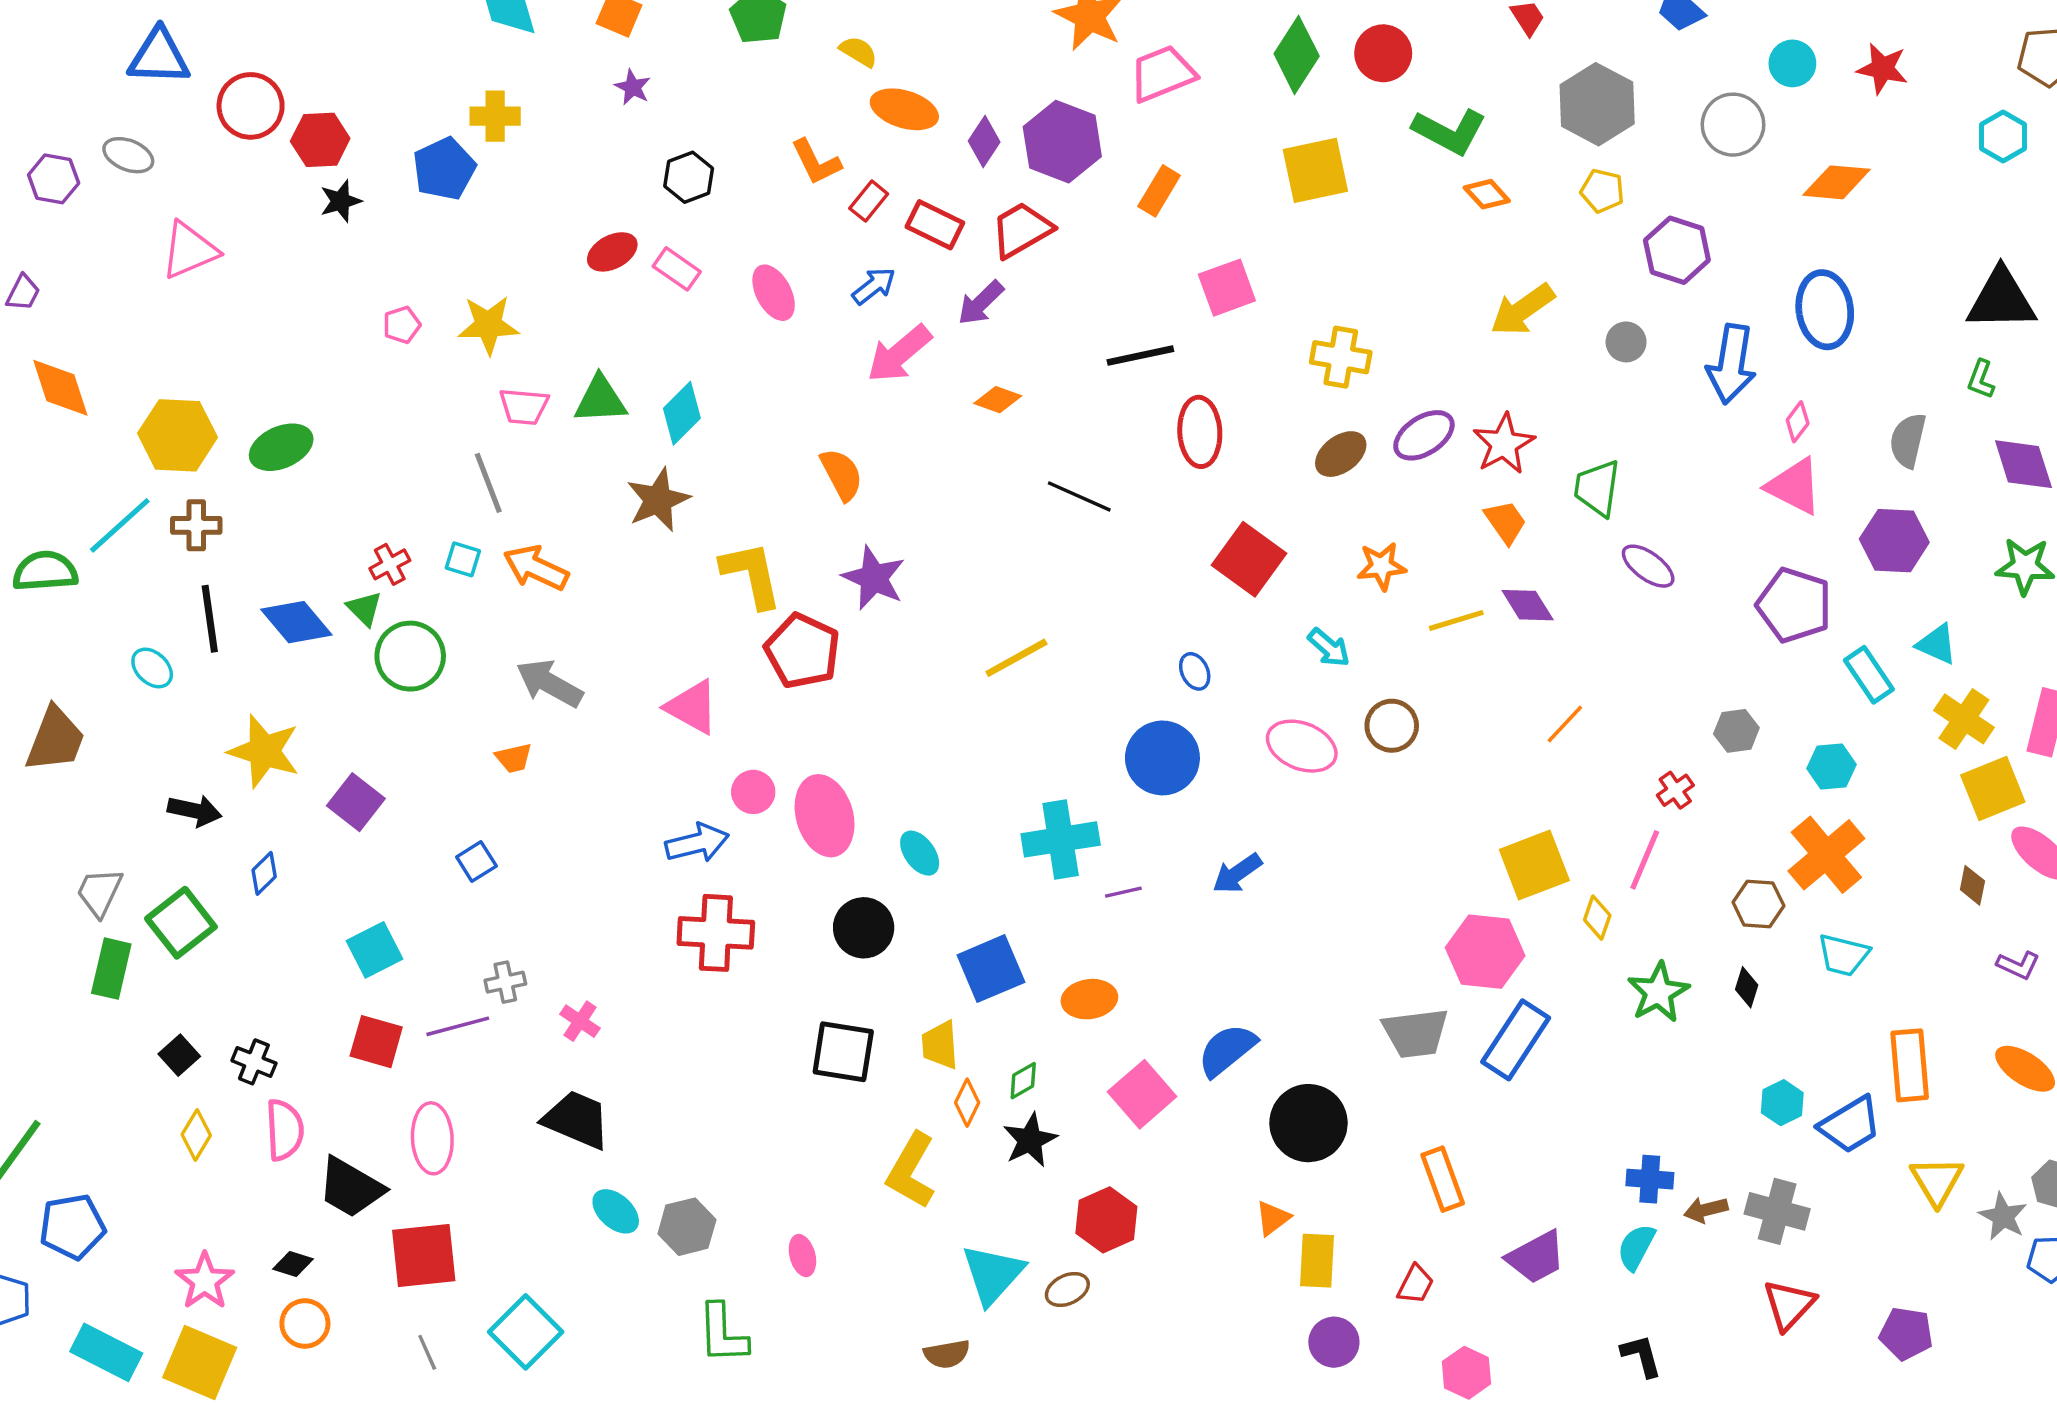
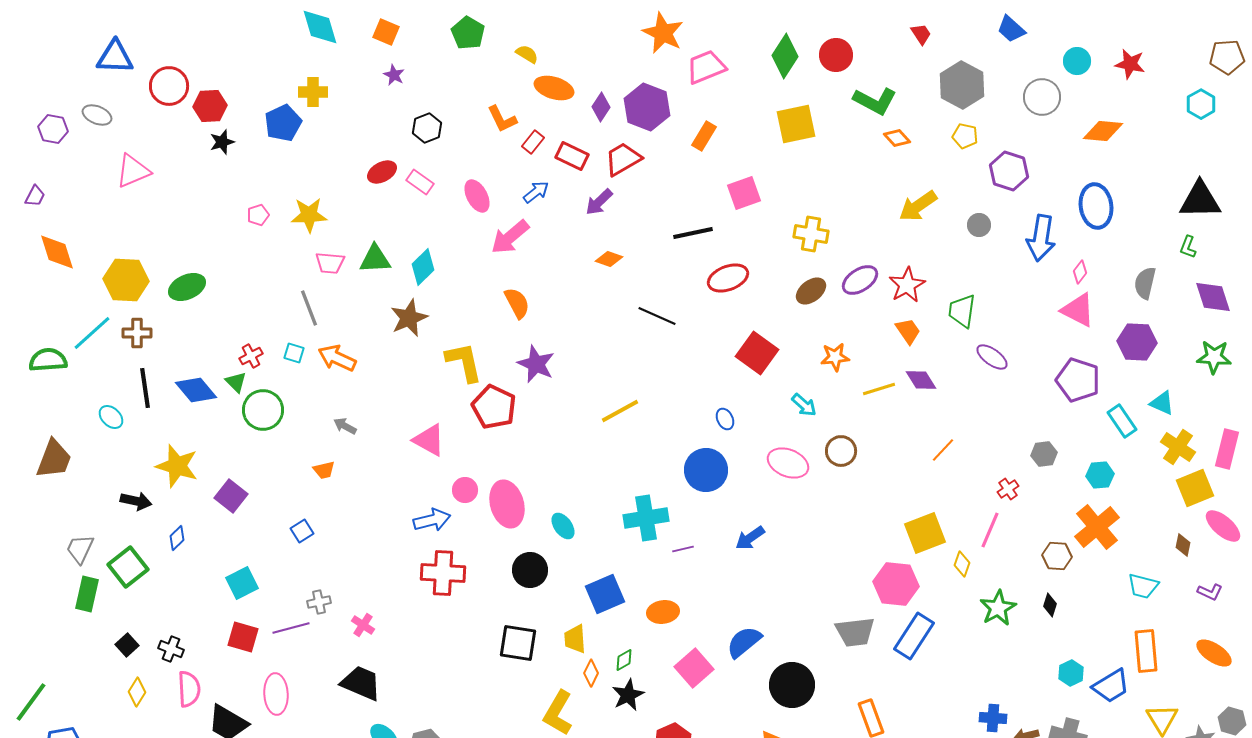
pink arrow: (899, 354) -> (510, 237), moved
red ellipse: (1200, 432) -> (728, 278), turned 72
gray arrow: (549, 683) -> (345, 426), size x0.6
cyan trapezoid: (1843, 955) -> (1143, 586), moved

